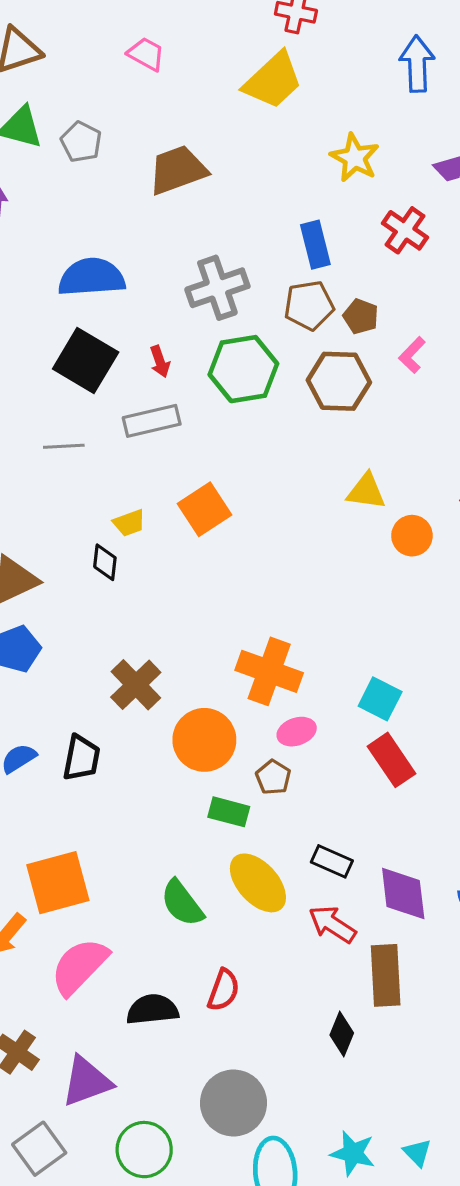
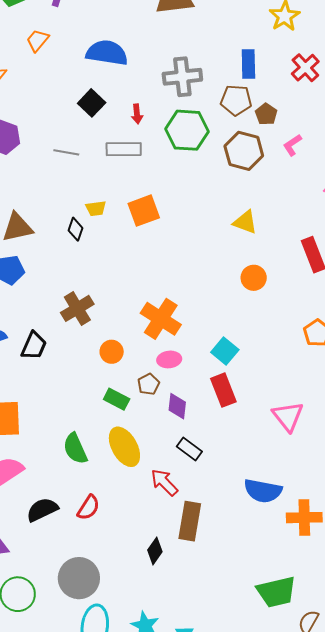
black square: (86, 361) -> (92, 103), size x0.7
orange circle: (412, 536) -> (254, 278), moved
orange circle: (204, 740) -> (112, 352), size x0.6
black rectangle: (332, 861) -> (189, 449), moved
purple diamond: (403, 894) -> (177, 406), moved, size x0.7
black semicircle: (152, 1010) -> (42, 510), turned -32

